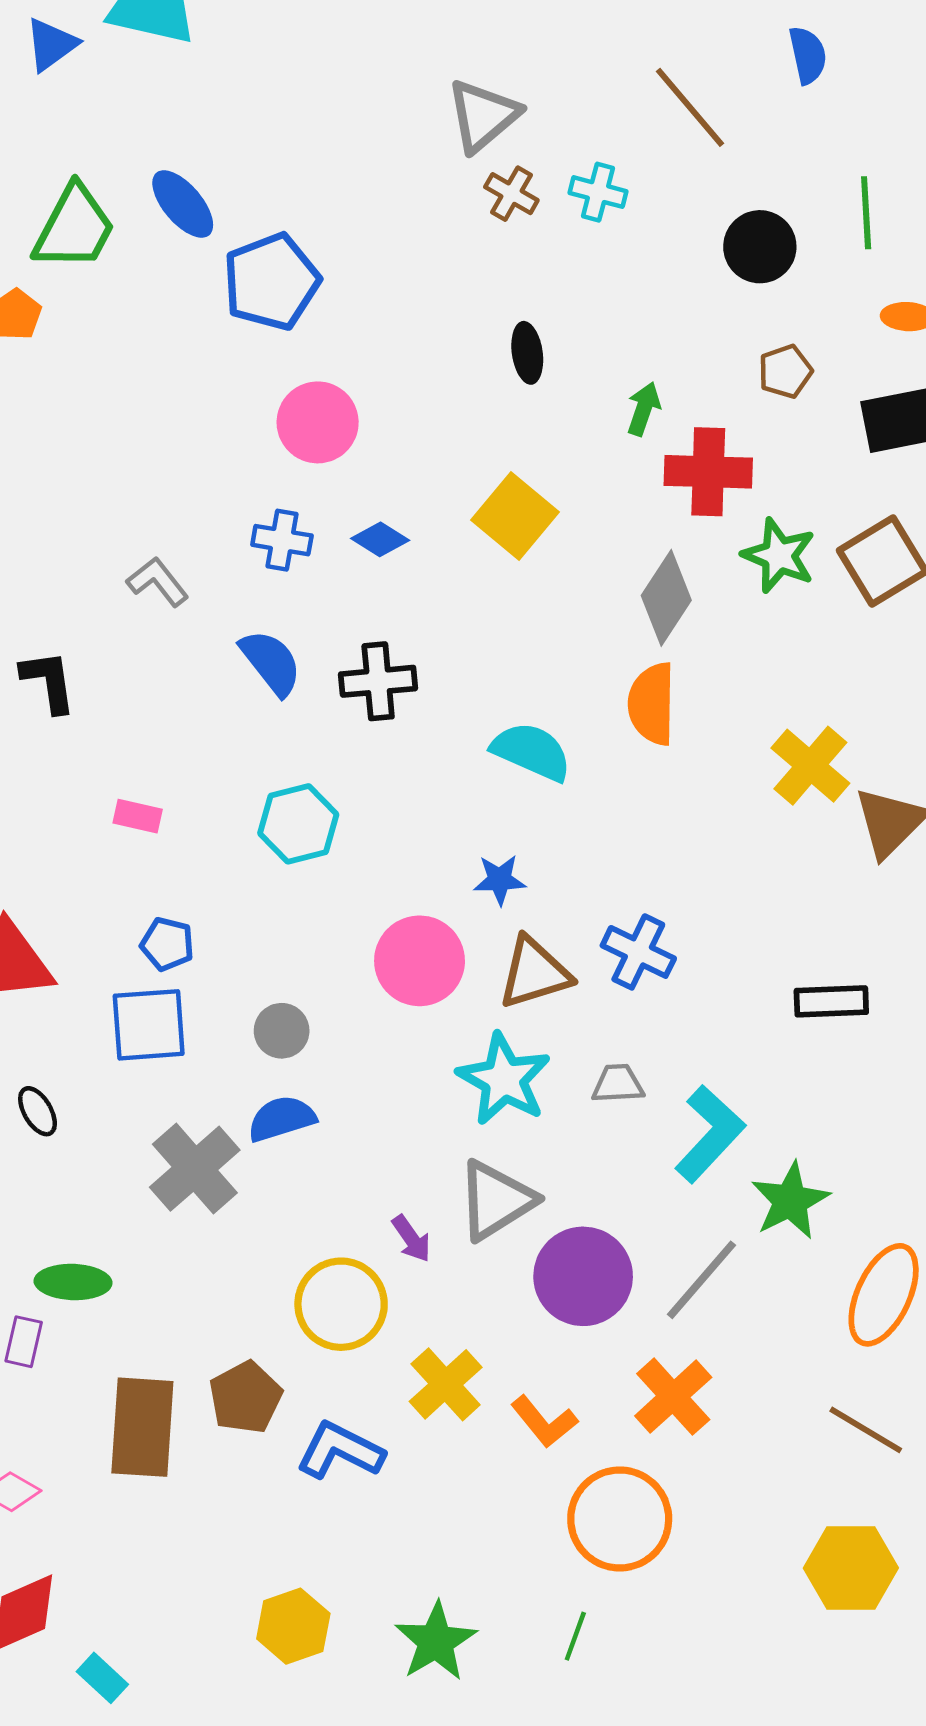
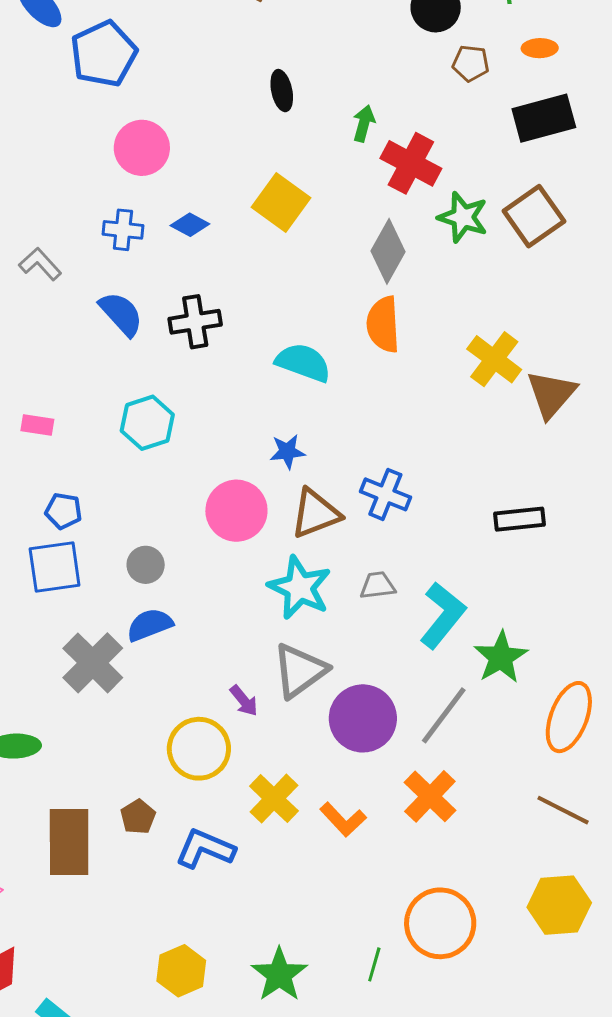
brown pentagon: (785, 371) -> (471, 63), moved, turned 30
red cross: (708, 472) -> (411, 163), turned 30
brown pentagon: (246, 1397) -> (138, 817), size x0.7
orange circle: (620, 1519) -> (440, 923), moved

